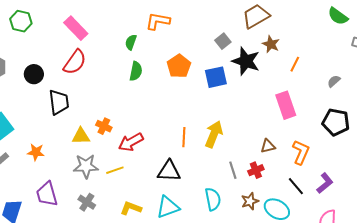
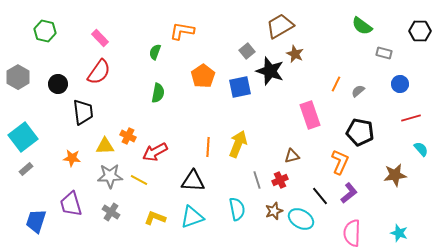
pink rectangle: (76, 28) -> (100, 38), size x0.7
orange line: (295, 64) -> (336, 84), moved
green semicircle: (136, 71) -> (158, 93), moved
orange star: (36, 152) -> (72, 158), moved
orange L-shape: (301, 152) -> (340, 162), moved
yellow line: (115, 170) -> (139, 180), turned 48

